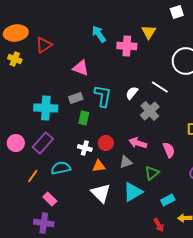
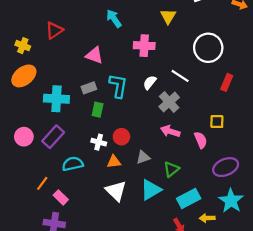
orange ellipse: (16, 33) -> (24, 76), moved, turned -30
pink cross: (127, 46) -> (144, 46), moved
pink arrow: (138, 143) -> (170, 131), moved
pink semicircle: (169, 150) -> (201, 140), moved
orange line: (33, 176) -> (42, 183), moved
cyan rectangle: (168, 200) -> (189, 199), size x1.5

